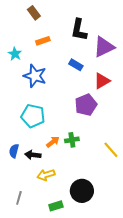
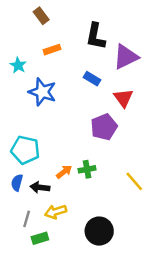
red triangle: (102, 81) -> (123, 98), turned -36
cyan pentagon: (33, 116) -> (25, 150), moved
gray line: (19, 198) -> (27, 219), moved
green rectangle: (56, 206) -> (40, 238), moved

